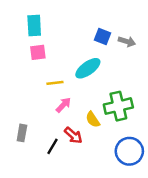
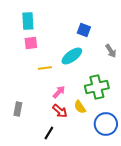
gray arrow: (127, 41) -> (111, 51), moved, turned 40
pink arrow: (63, 105) -> (59, 92), moved
yellow semicircle: (93, 120) -> (80, 107), moved
black line: (52, 146) -> (49, 133), moved

